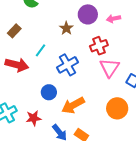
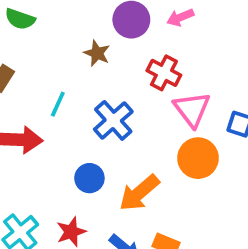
red cross: (99, 46) -> (164, 73), turned -30
orange circle: (117, 108) -> (198, 158), moved

